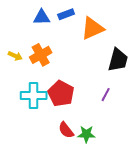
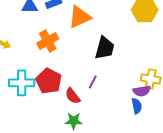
orange cross: (41, 55) -> (48, 41), moved
red semicircle: (66, 130) -> (73, 96), moved

